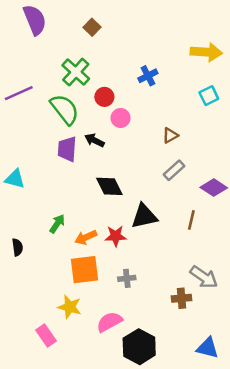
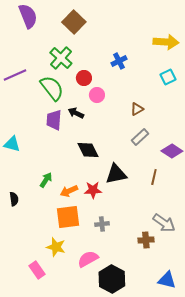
brown square: (92, 27) -> (74, 22), size x1.6

